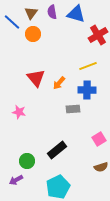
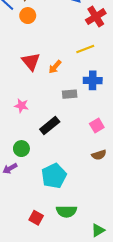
blue cross: (87, 90) -> (93, 80), moved
pink star: (19, 112) -> (21, 106), moved
black rectangle: (57, 150) -> (50, 126), moved

